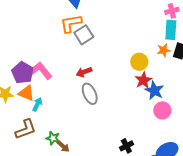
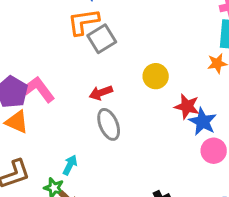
yellow circle: (139, 62) -> (156, 76), moved
red star: (143, 80) -> (187, 106), turned -30
cyan arrow: (37, 104) -> (70, 165), moved

